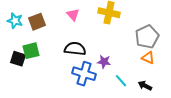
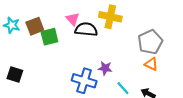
black semicircle: (75, 49) -> (86, 29), moved
green square: (31, 51) -> (49, 37), moved
black square: (18, 59) -> (15, 74), moved

